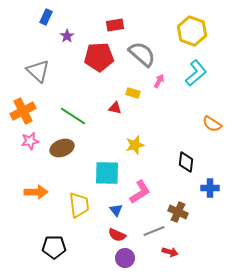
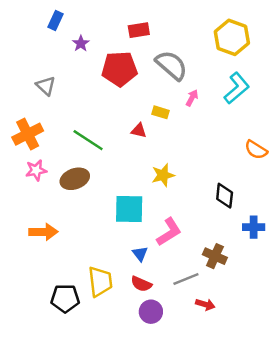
gray triangle: (38, 71) -> (46, 86), size x0.7
yellow trapezoid: (79, 205) -> (100, 281), moved

